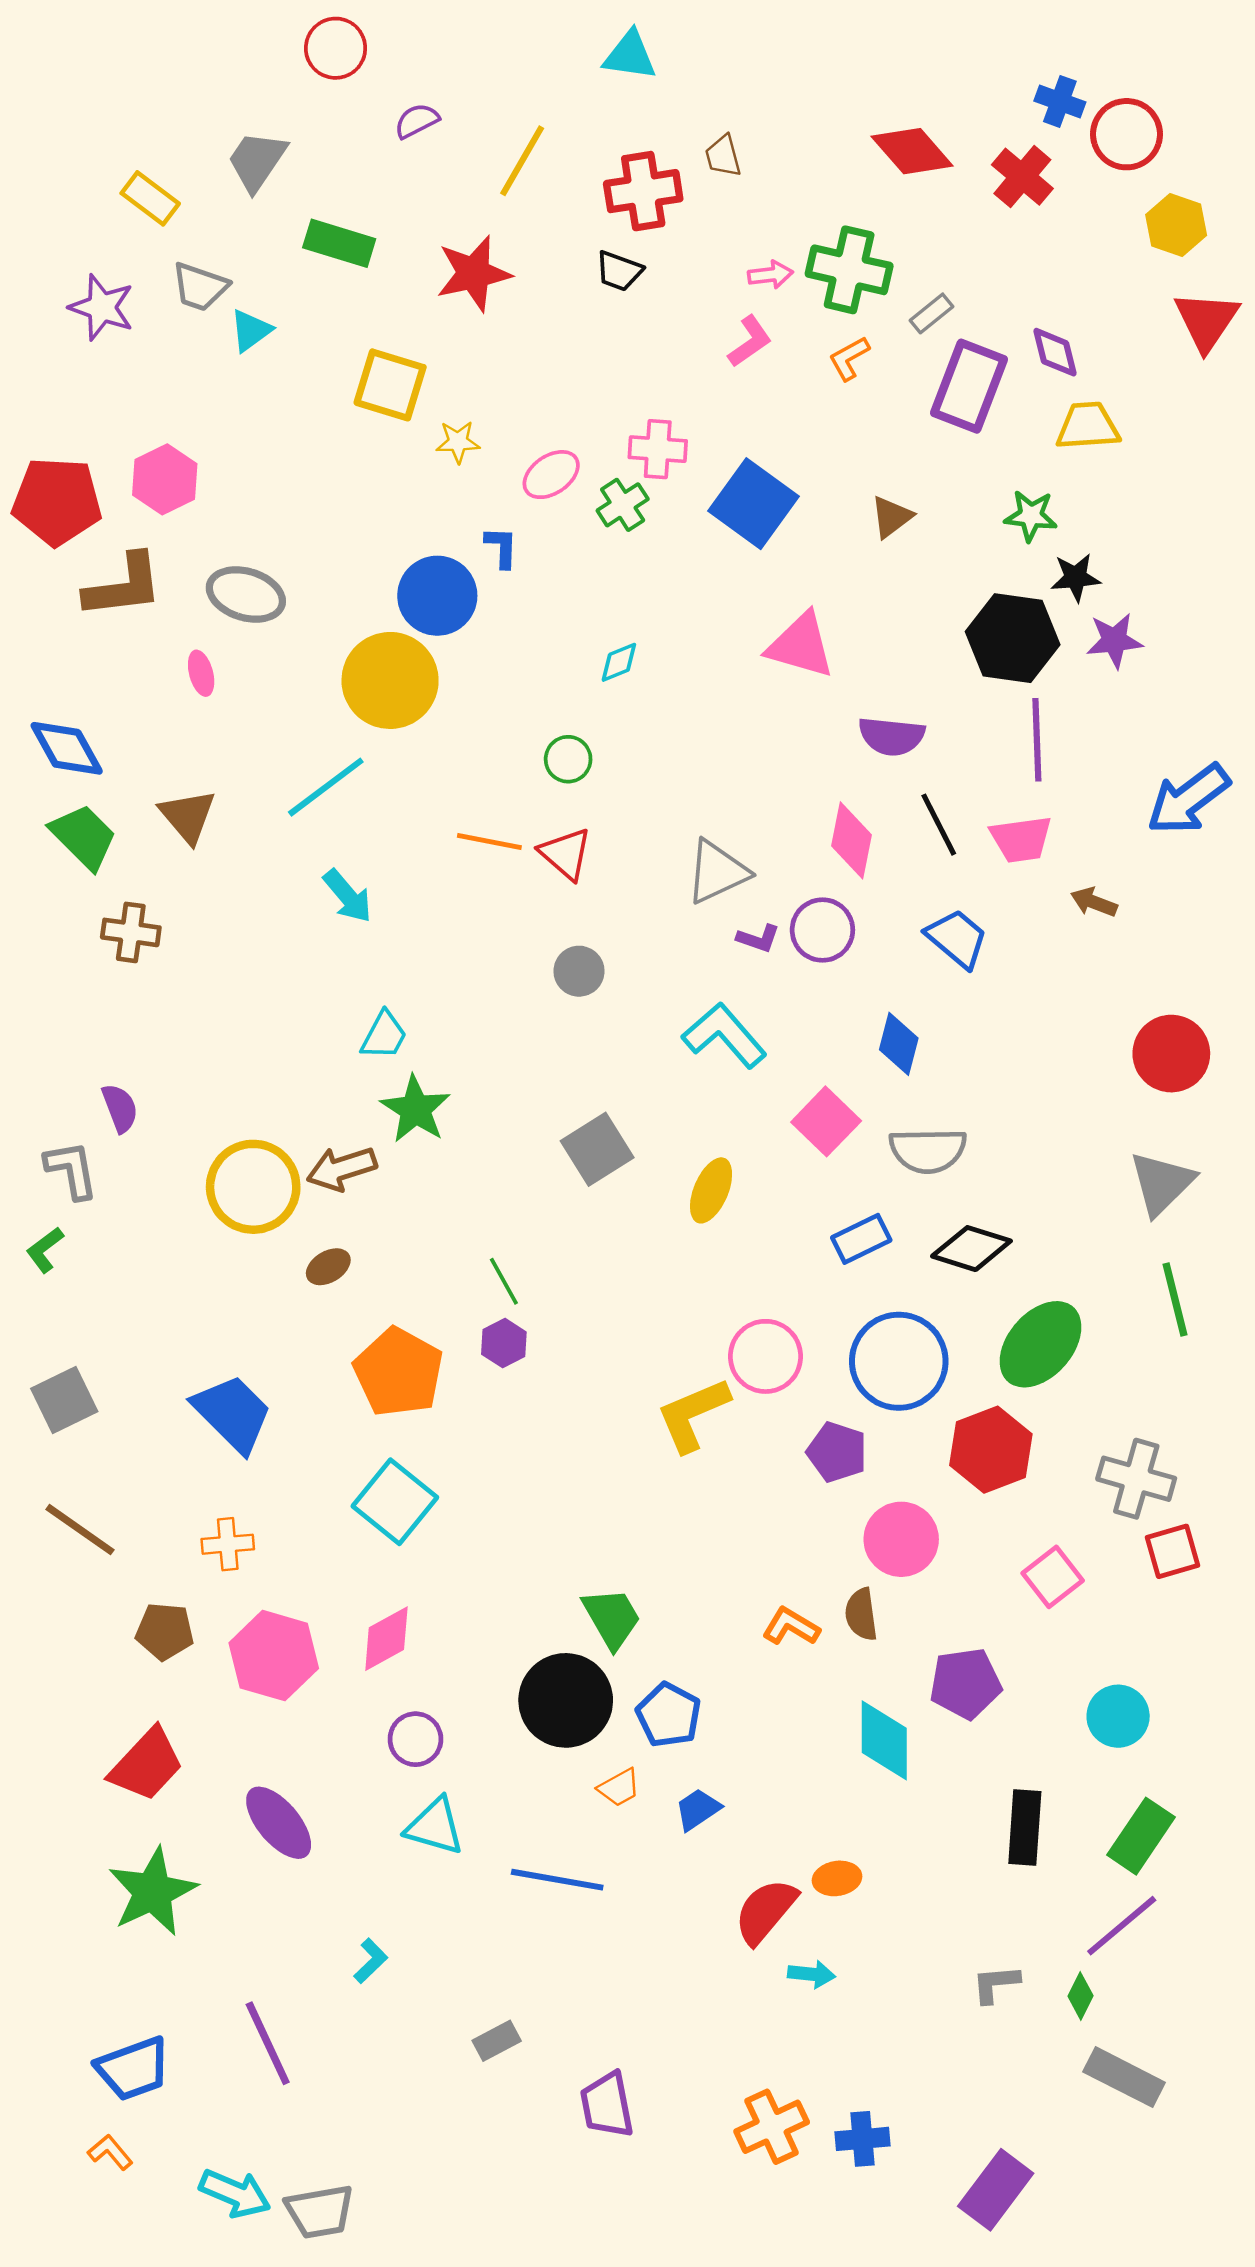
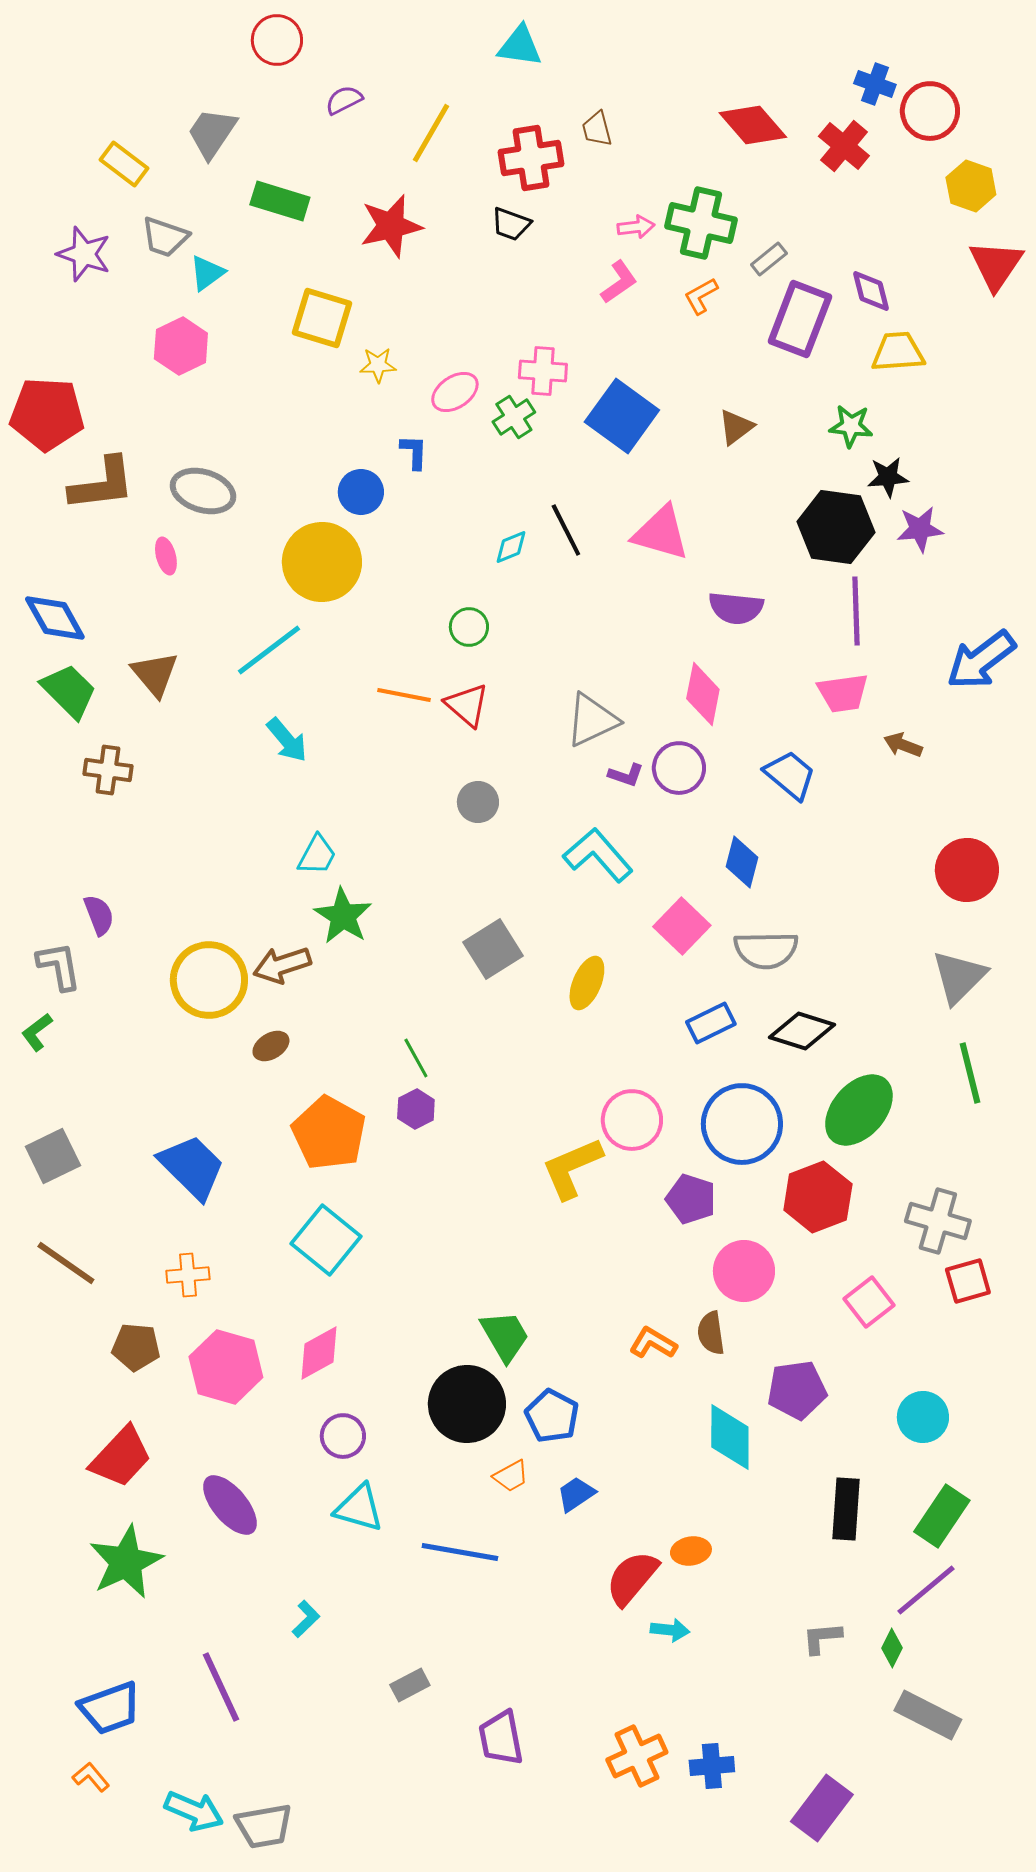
pink hexagon: (165, 479) -> (181, 346), moved
blue circle: (437, 596) -> (361, 492), size x0.7
black line: (939, 825) -> (566, 530), moved

